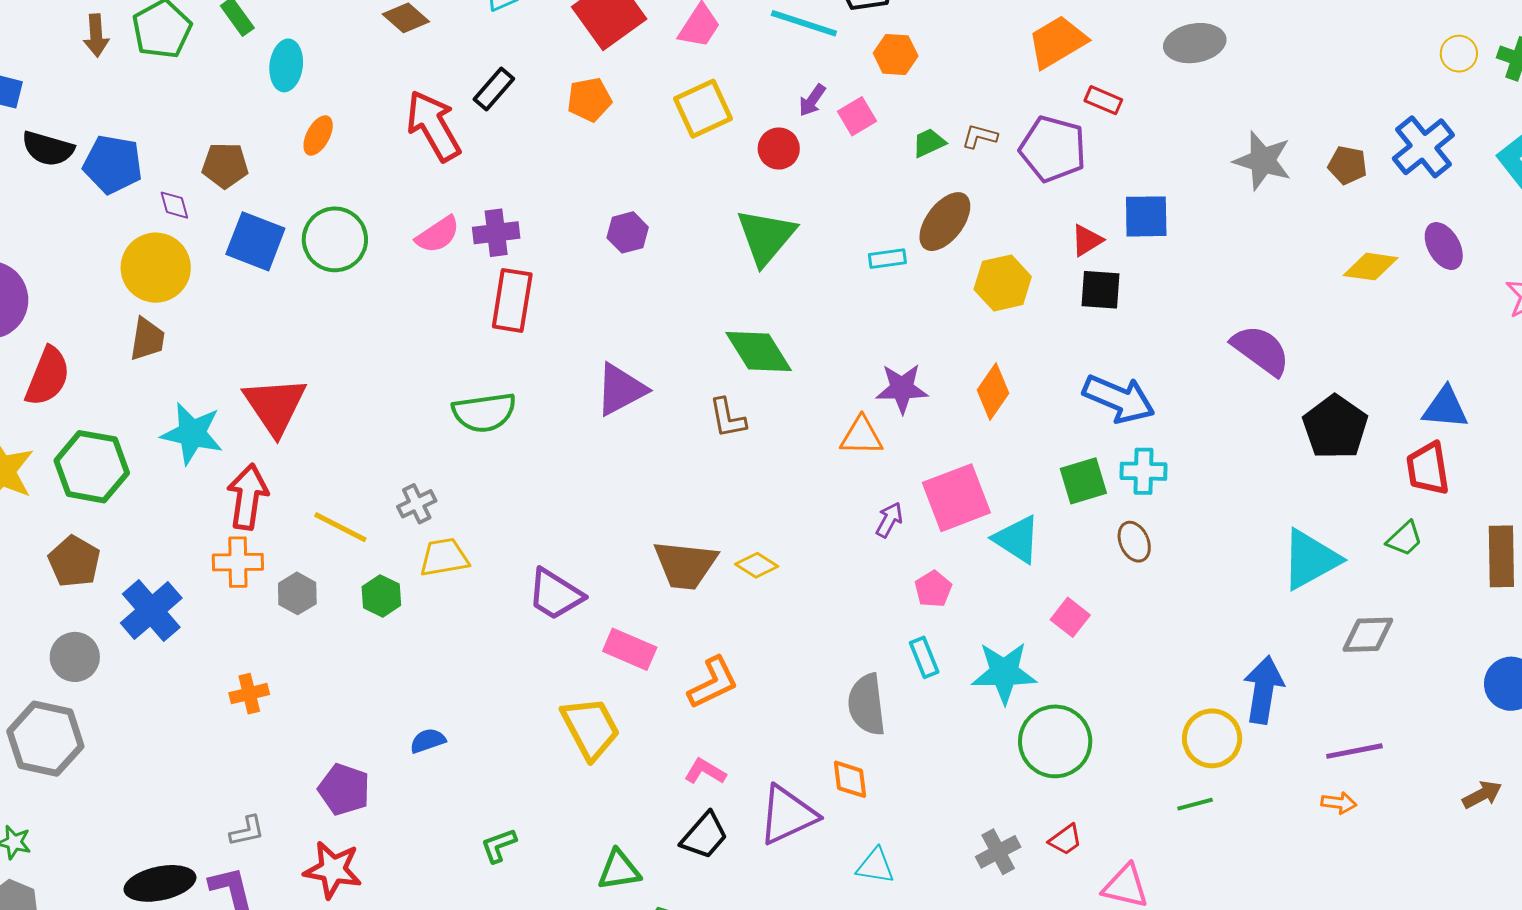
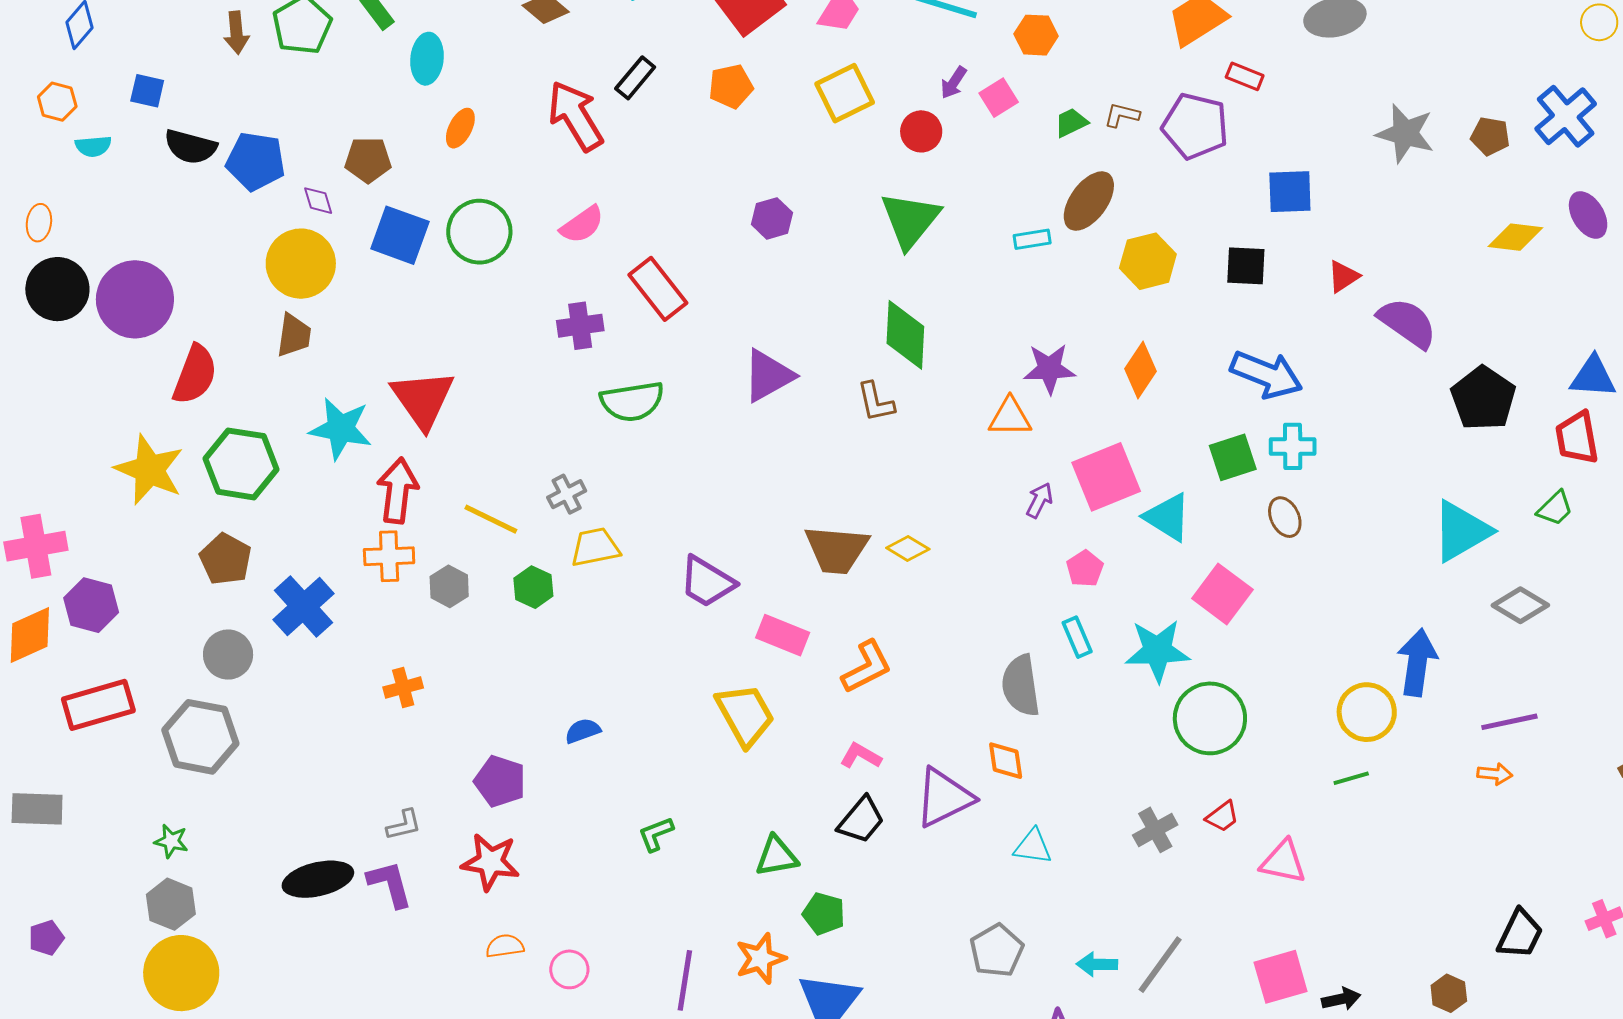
purple cross: (496, 233) -> (580, 326), moved
red triangle: (1087, 240) -> (1343, 276), moved
red rectangle: (512, 300) -> (658, 289), turned -46
green diamond: (759, 352) -> (905, 335), turned 36
pink square: (1070, 617) -> (1222, 594), size x1.5
gray diamond: (1368, 635) -> (1520, 605), turned 34

